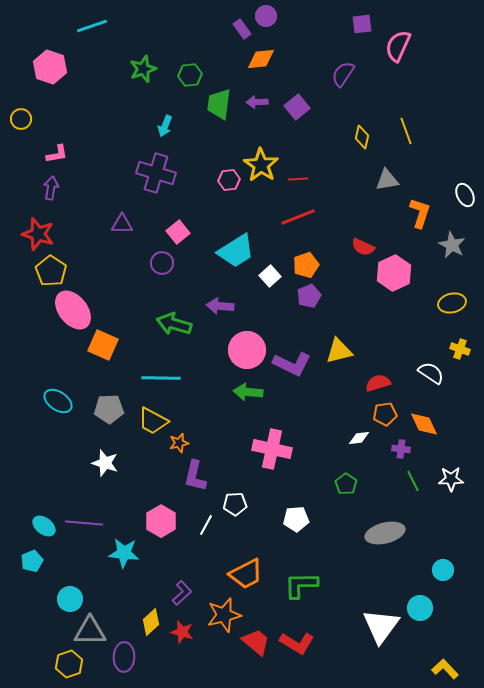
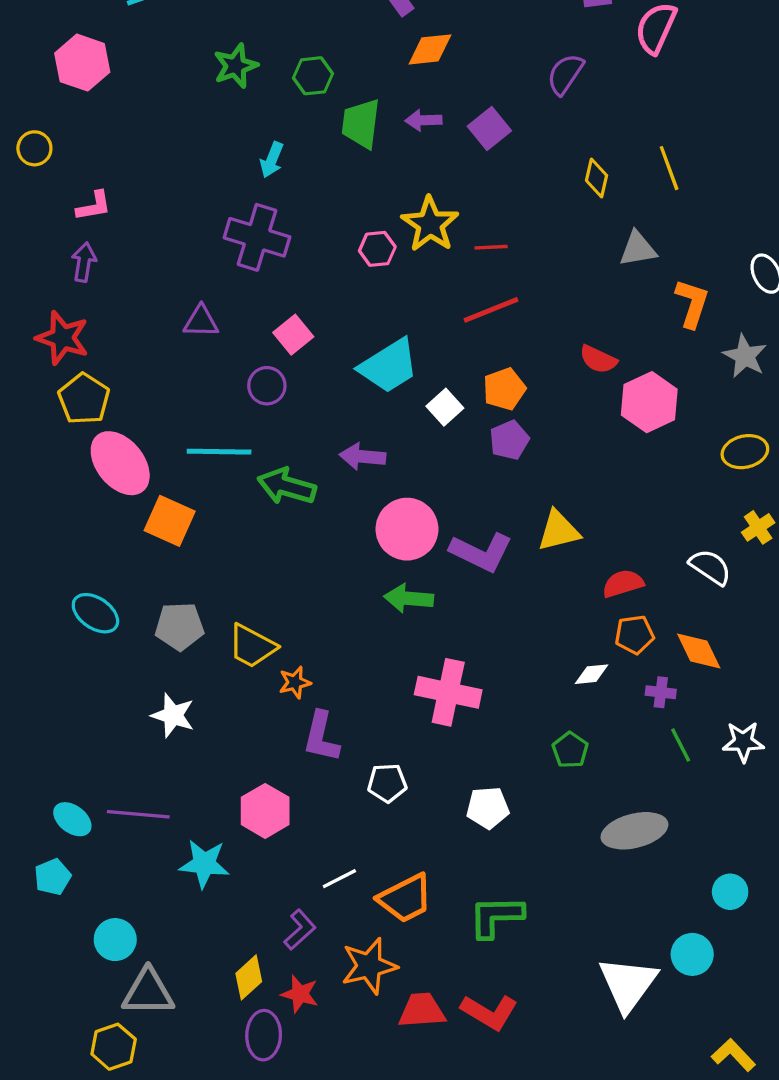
yellow cross: (460, 349) -> (758, 527), turned 36
cyan line: (161, 378) -> (219, 452), moved
white line: (206, 525) -> (339, 879), moved, turned 35
red trapezoid: (256, 642) -> (422, 1010), turned -44
purple ellipse: (124, 657) -> (264, 1035), moved

